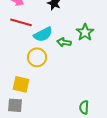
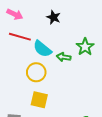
cyan semicircle: (43, 34) -> (42, 49), turned 66
yellow square: (21, 84) -> (39, 100), moved

